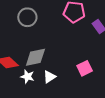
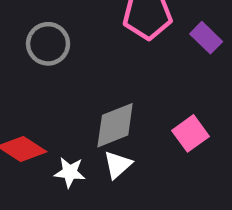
gray diamond: (35, 57) -> (115, 125), moved

